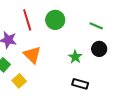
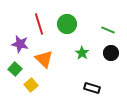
green star: (75, 57) -> (82, 53), moved

